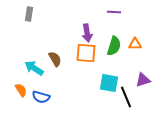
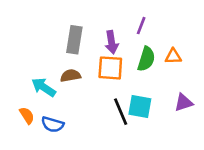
purple line: (114, 12) -> (141, 26), moved, turned -72
gray rectangle: (29, 14) -> (74, 40), moved, size x1.5
brown semicircle: (55, 59) -> (71, 76), turned -70
black line: (126, 97) -> (121, 112), moved

